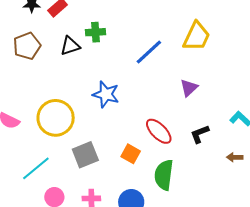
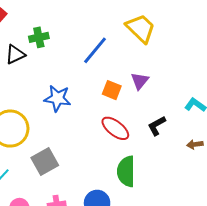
yellow trapezoid: (197, 36) -> (141, 28), turned -64
orange square: (131, 154) -> (112, 90), moved

